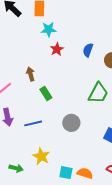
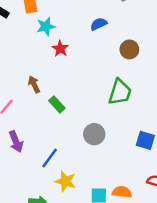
blue semicircle: (88, 50) -> (99, 24), moved, turned 56
blue line: (33, 123) -> (50, 158), moved, turned -30

